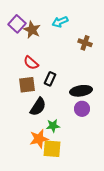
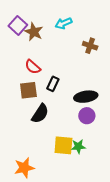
green star: (53, 126) -> (78, 147), moved
orange star: (39, 139) -> (24, 168), moved
yellow square: (52, 149) -> (63, 145), moved

